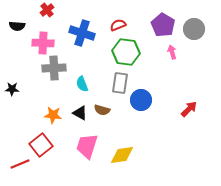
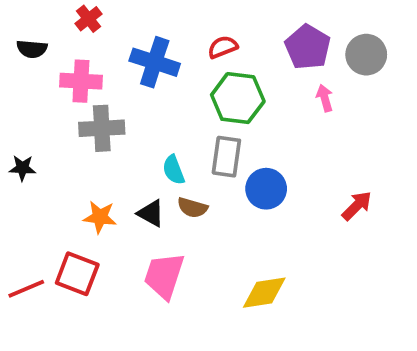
cyan semicircle: (82, 84) -> (174, 170), moved
red square: (41, 145) -> (77, 274), turned -30
yellow diamond: (122, 155) -> (264, 293), moved
red line: (20, 164) -> (26, 289), moved

